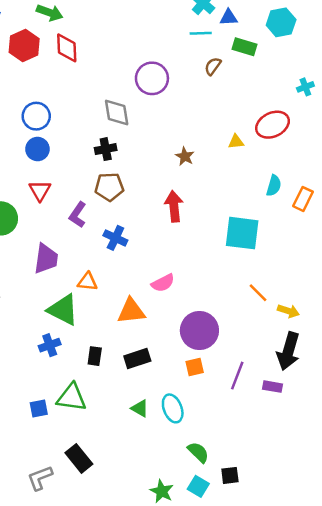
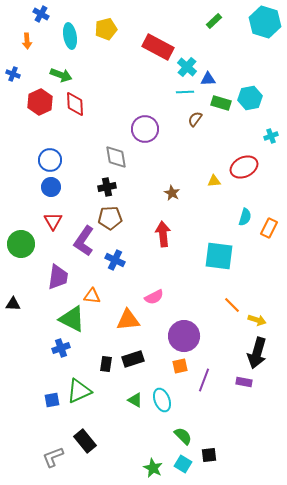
cyan hexagon: (281, 22) -> (250, 98), moved
purple L-shape: (78, 215) -> (84, 241), size x1.4
black rectangle: (95, 356) -> (106, 364), moved
purple line: (237, 376) -> (204, 380), moved
green triangle: (72, 397) -> (79, 391), turned -32

